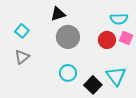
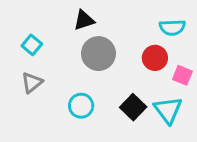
pink square: (126, 38) -> (182, 75), moved
cyan circle: (68, 73) -> (81, 106), moved
black square: (93, 85) -> (133, 107), moved

